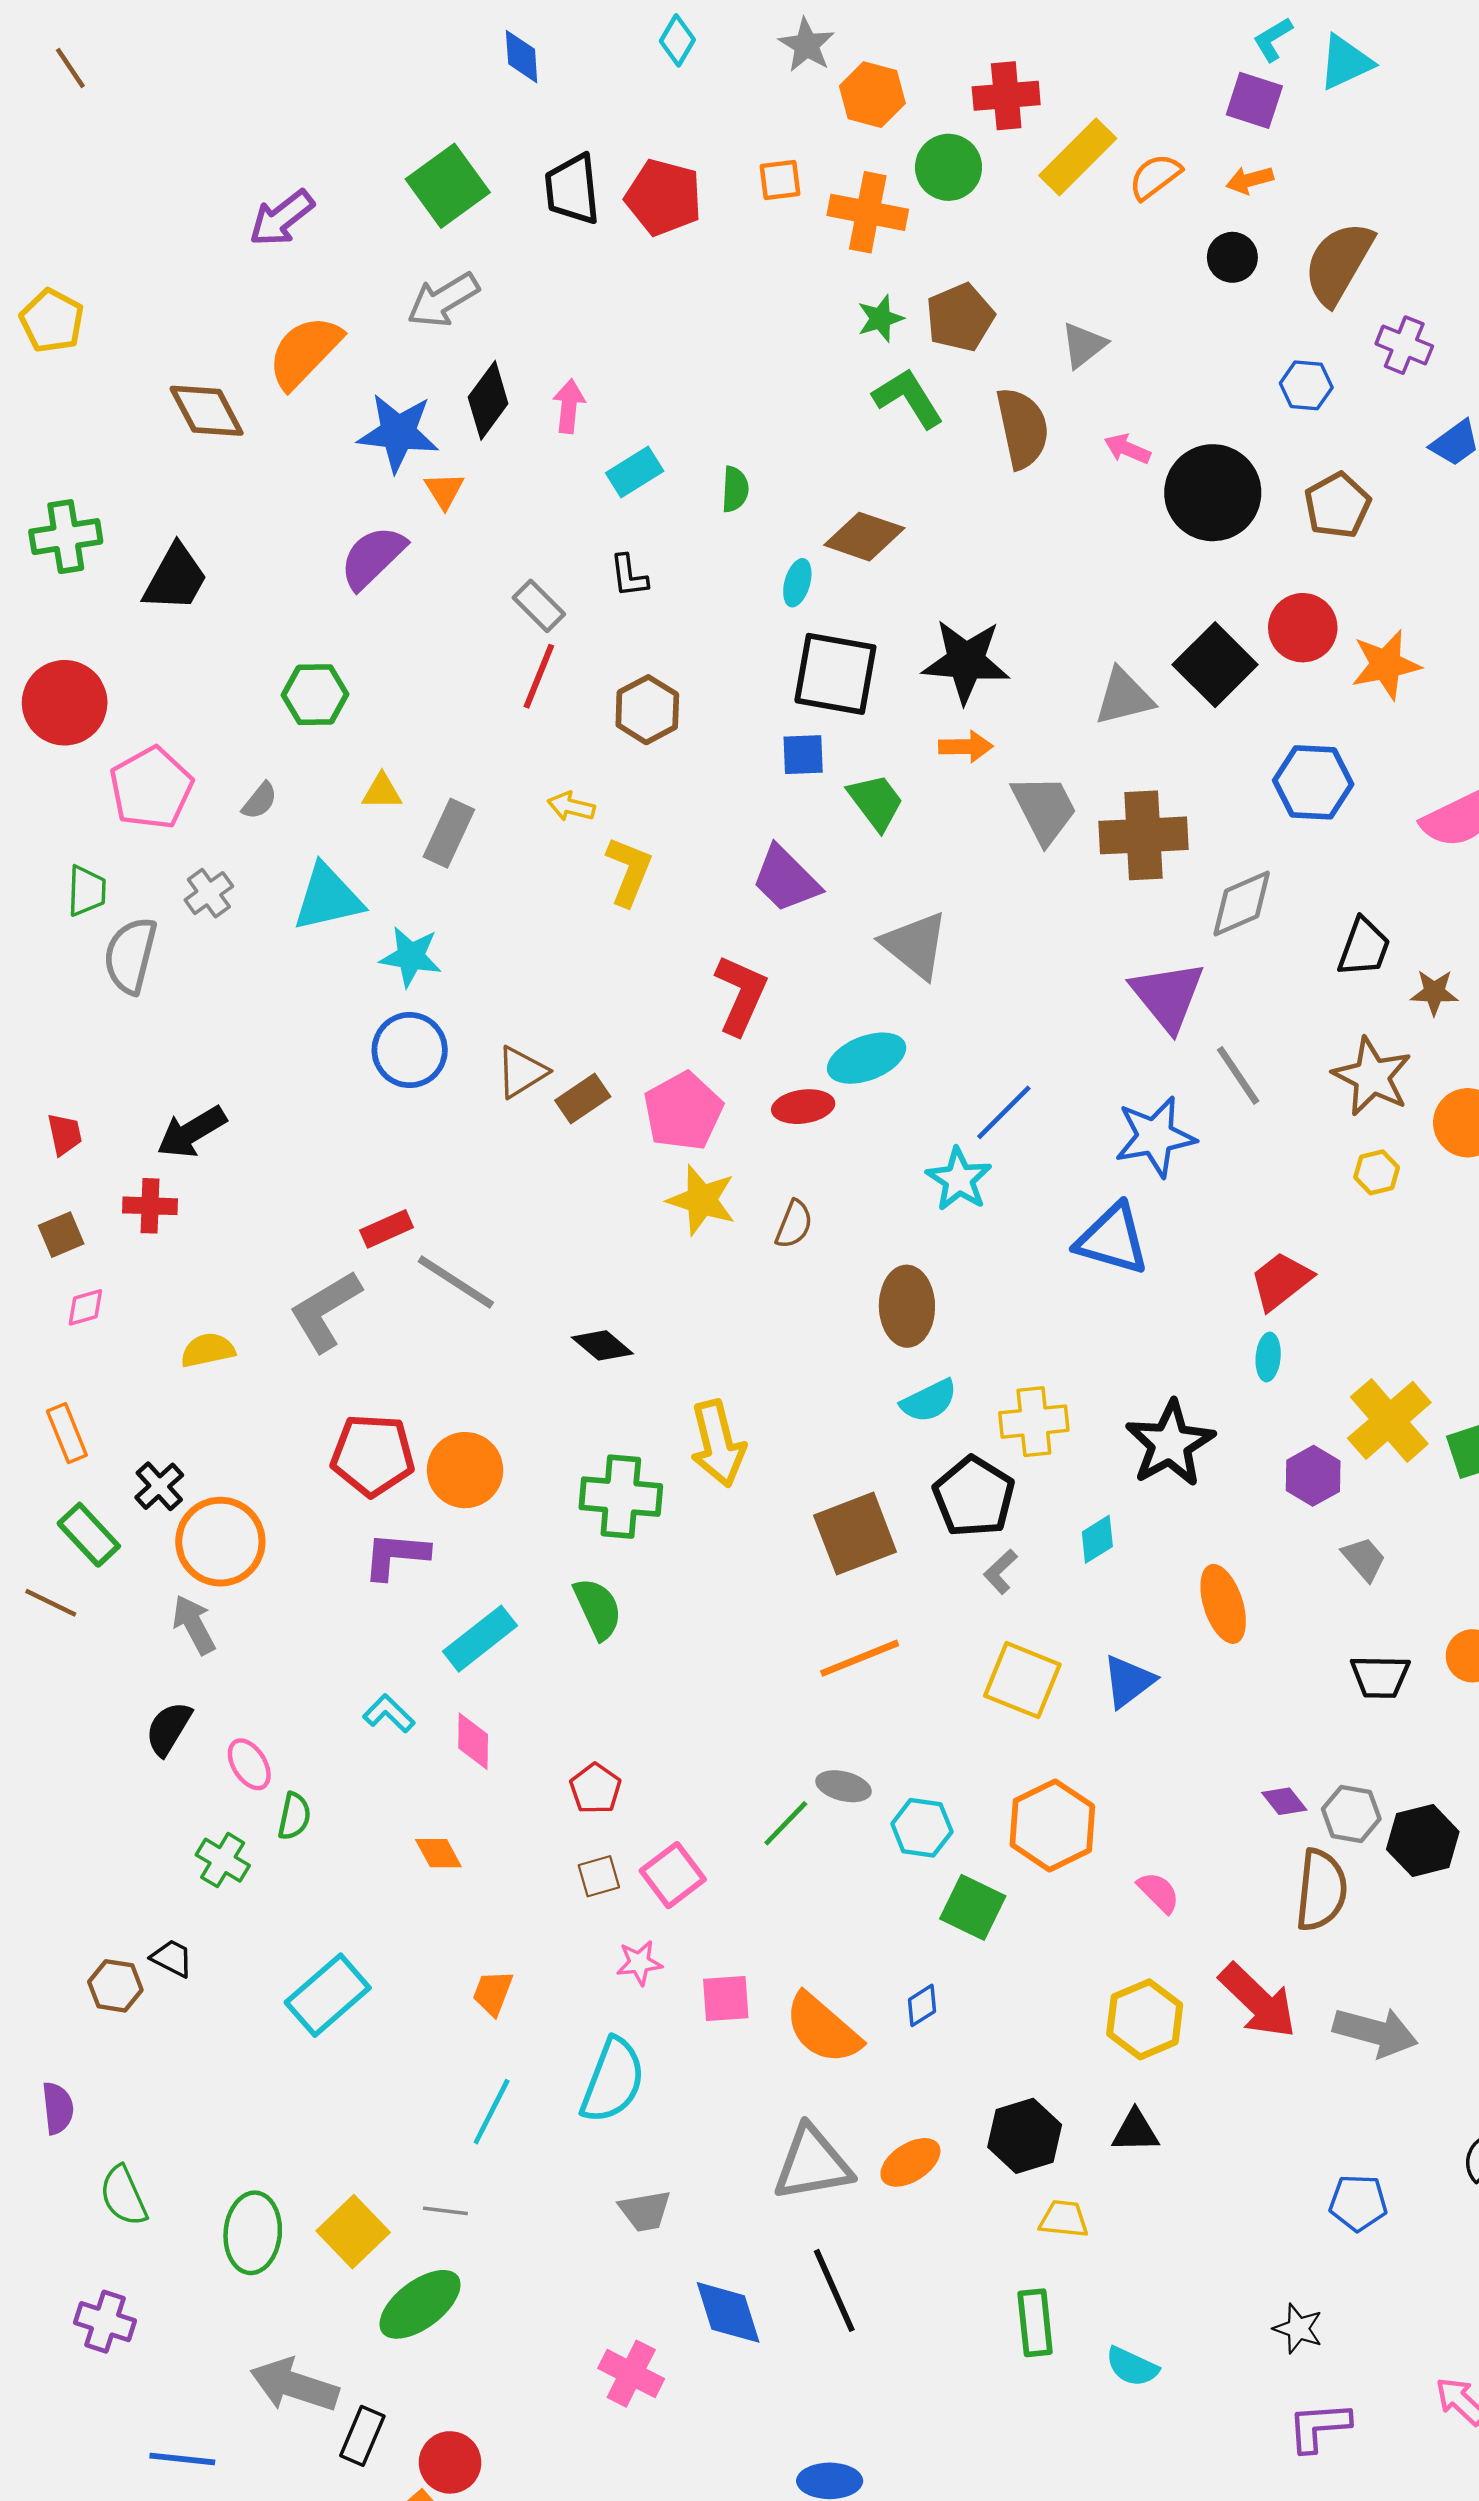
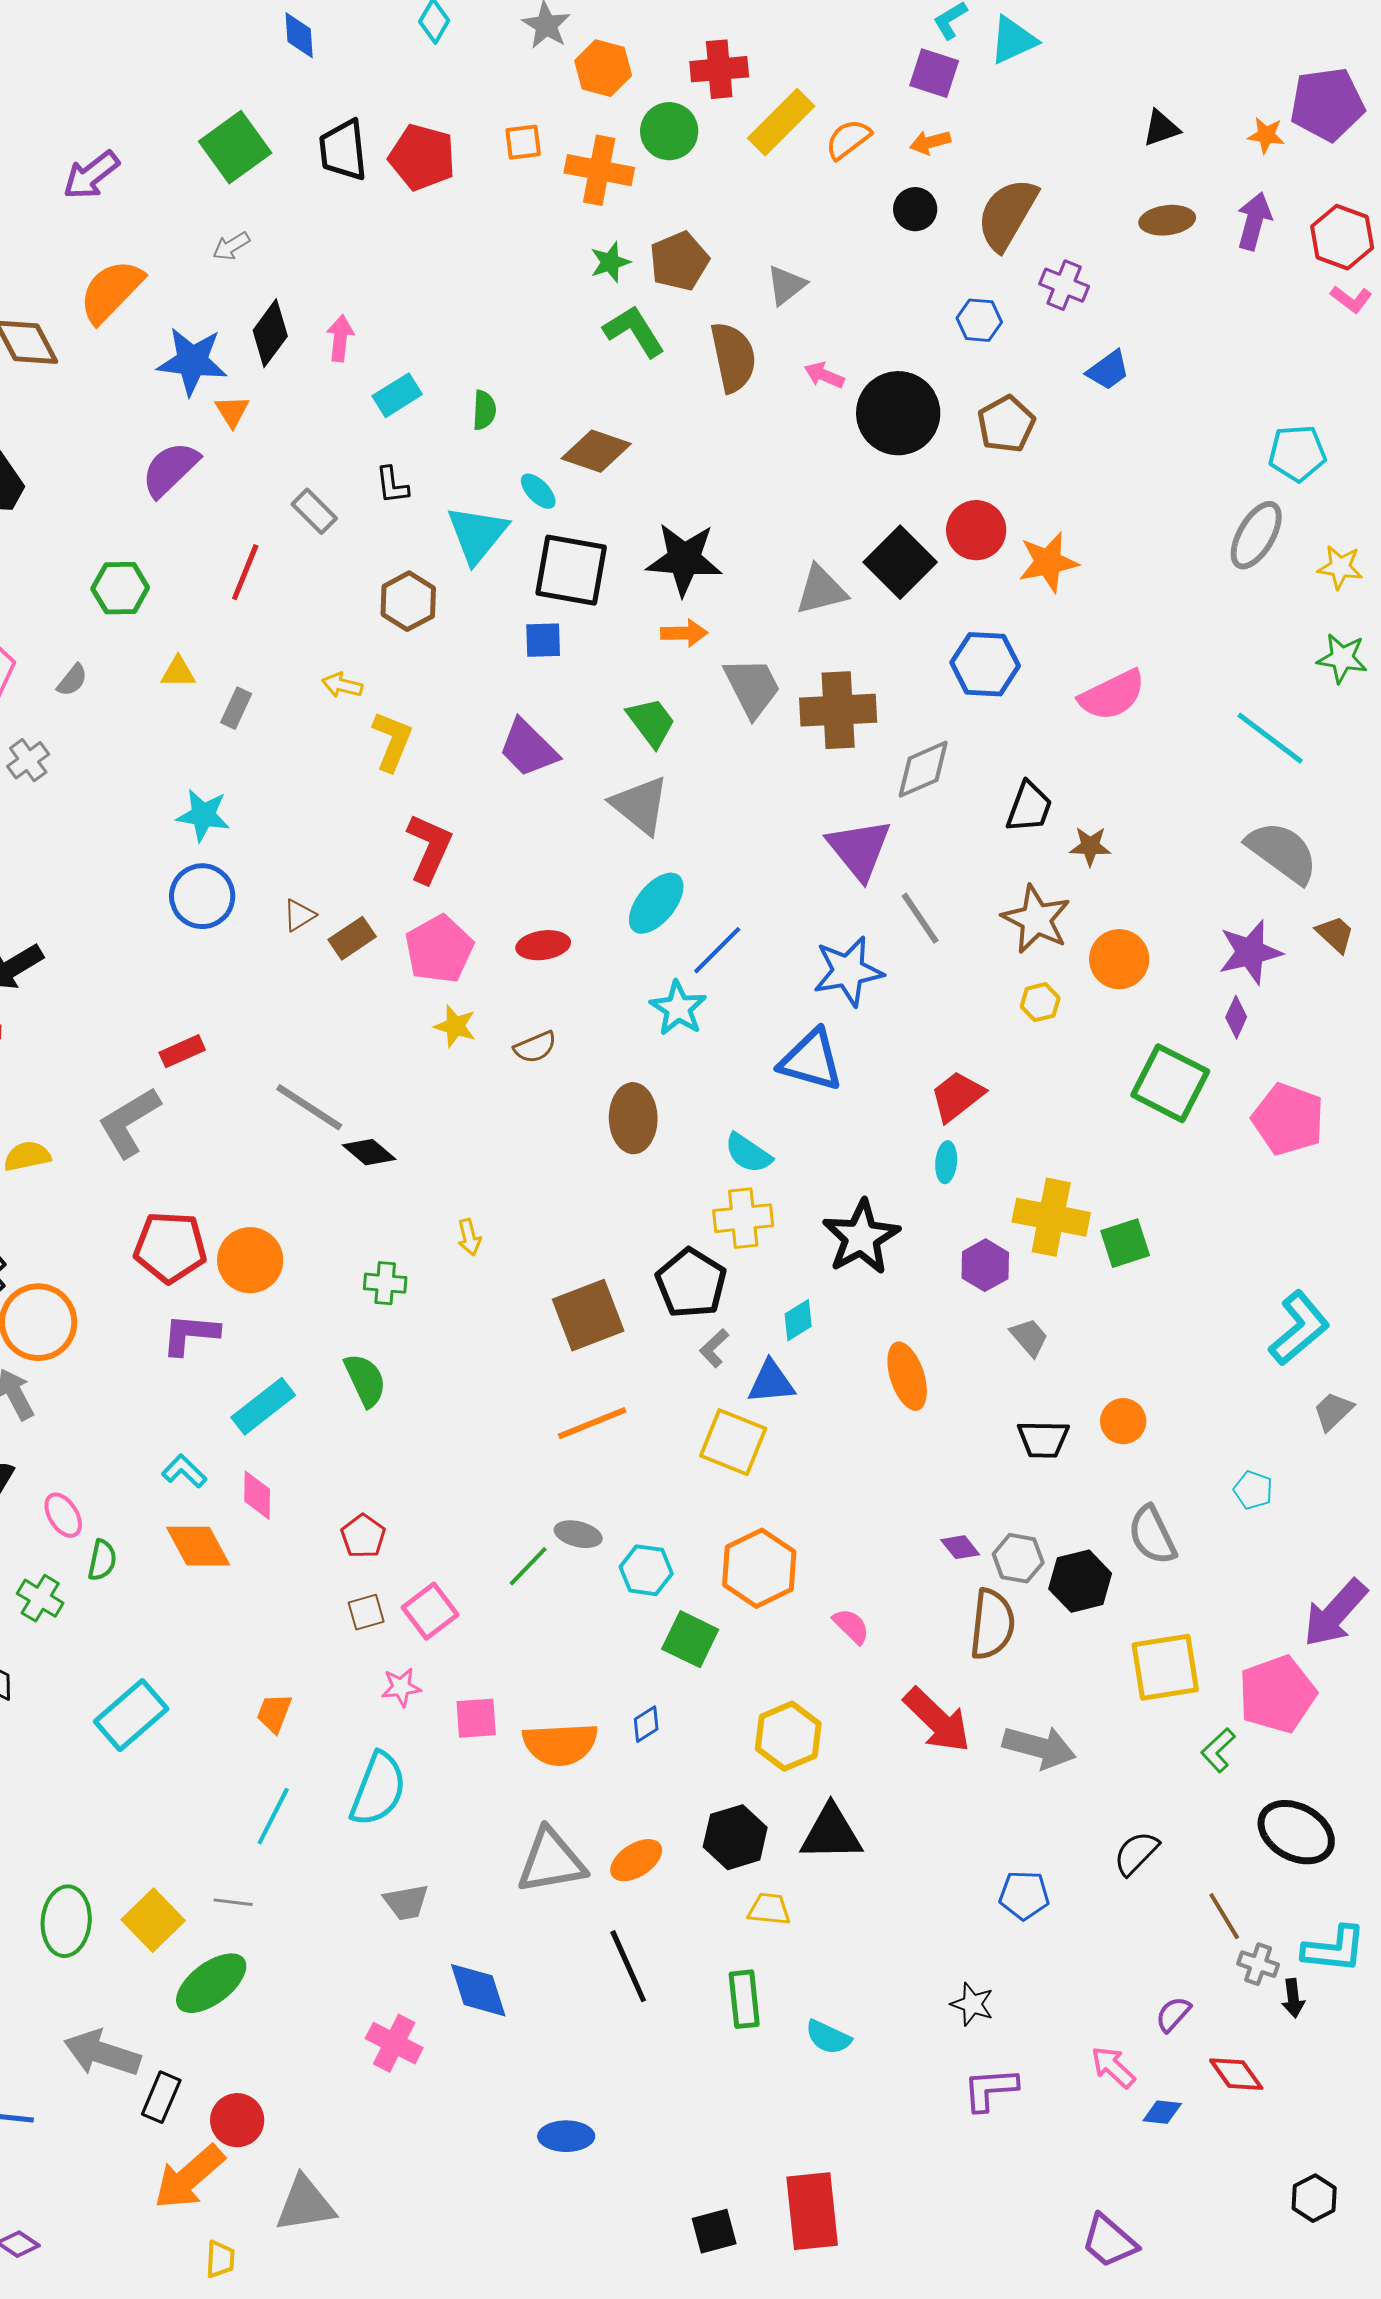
gray arrow: (443, 300) -> (231, 246), size x0.6
cyan ellipse: (797, 583) -> (538, 491), turned -60
red line: (539, 676) -> (245, 572), moved
green trapezoid: (876, 802) -> (651, 722), moved
gray rectangle: (449, 833) -> (236, 708), size x0.7
cyan triangle: (328, 898) -> (477, 534), moved, turned -38
red L-shape: (741, 995) -> (429, 848), moved
cyan ellipse: (867, 1058) -> (656, 903), moved, turned -30
brown triangle: (522, 1072) -> (299, 915), size x0.7
yellow star: (702, 1200) -> (455, 1026), size x0.7
brown semicircle: (794, 1224) -> (535, 1047), turned 45
gray line: (456, 1282) -> (309, 1107), moved
cyan semicircle: (929, 1401) -> (748, 1153), moved, turned 60
yellow cross: (1389, 1420) -> (1051, 1217), turned -38
yellow arrow: (718, 1444) -> (469, 1237), size x0.5
green cross: (621, 1497) -> (385, 1283), size x0.6
blue triangle: (1129, 1681) -> (771, 1382), moved, turned 32
orange diamond: (438, 1853) -> (198, 1546), moved, size x1.6
yellow hexagon: (1145, 2019) -> (788, 1736), moved
orange semicircle: (823, 2029) -> (560, 1744), turned -44
black triangle: (1135, 2131) -> (831, 1833), size x1.5
black line: (834, 2290) -> (628, 1966), moved

